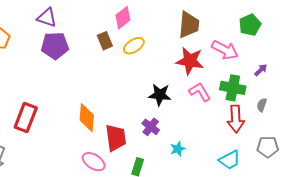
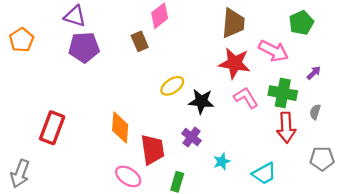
yellow ellipse: (134, 46) -> (172, 86), moved
cyan trapezoid: (230, 160) -> (264, 173), moved

